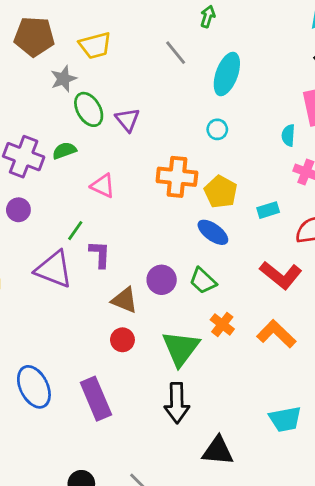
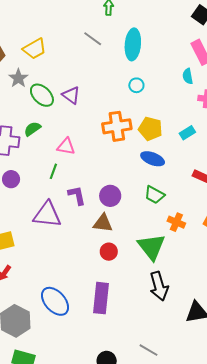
green line: (75, 231) -> (53, 171), moved
purple circle: (162, 280) -> (110, 196), moved
purple rectangle: (96, 399) -> (101, 298), turned 44

